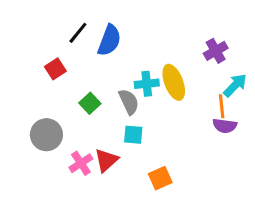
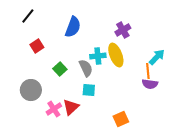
black line: (78, 33) -> (28, 16), moved
purple cross: (216, 51) -> (123, 30), moved
orange square: (160, 178) -> (121, 119), moved

